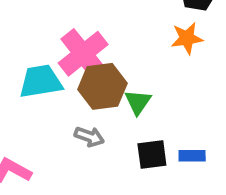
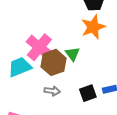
orange star: (187, 38) -> (93, 27), size x1.4
green triangle: (138, 102) -> (73, 54), moved

